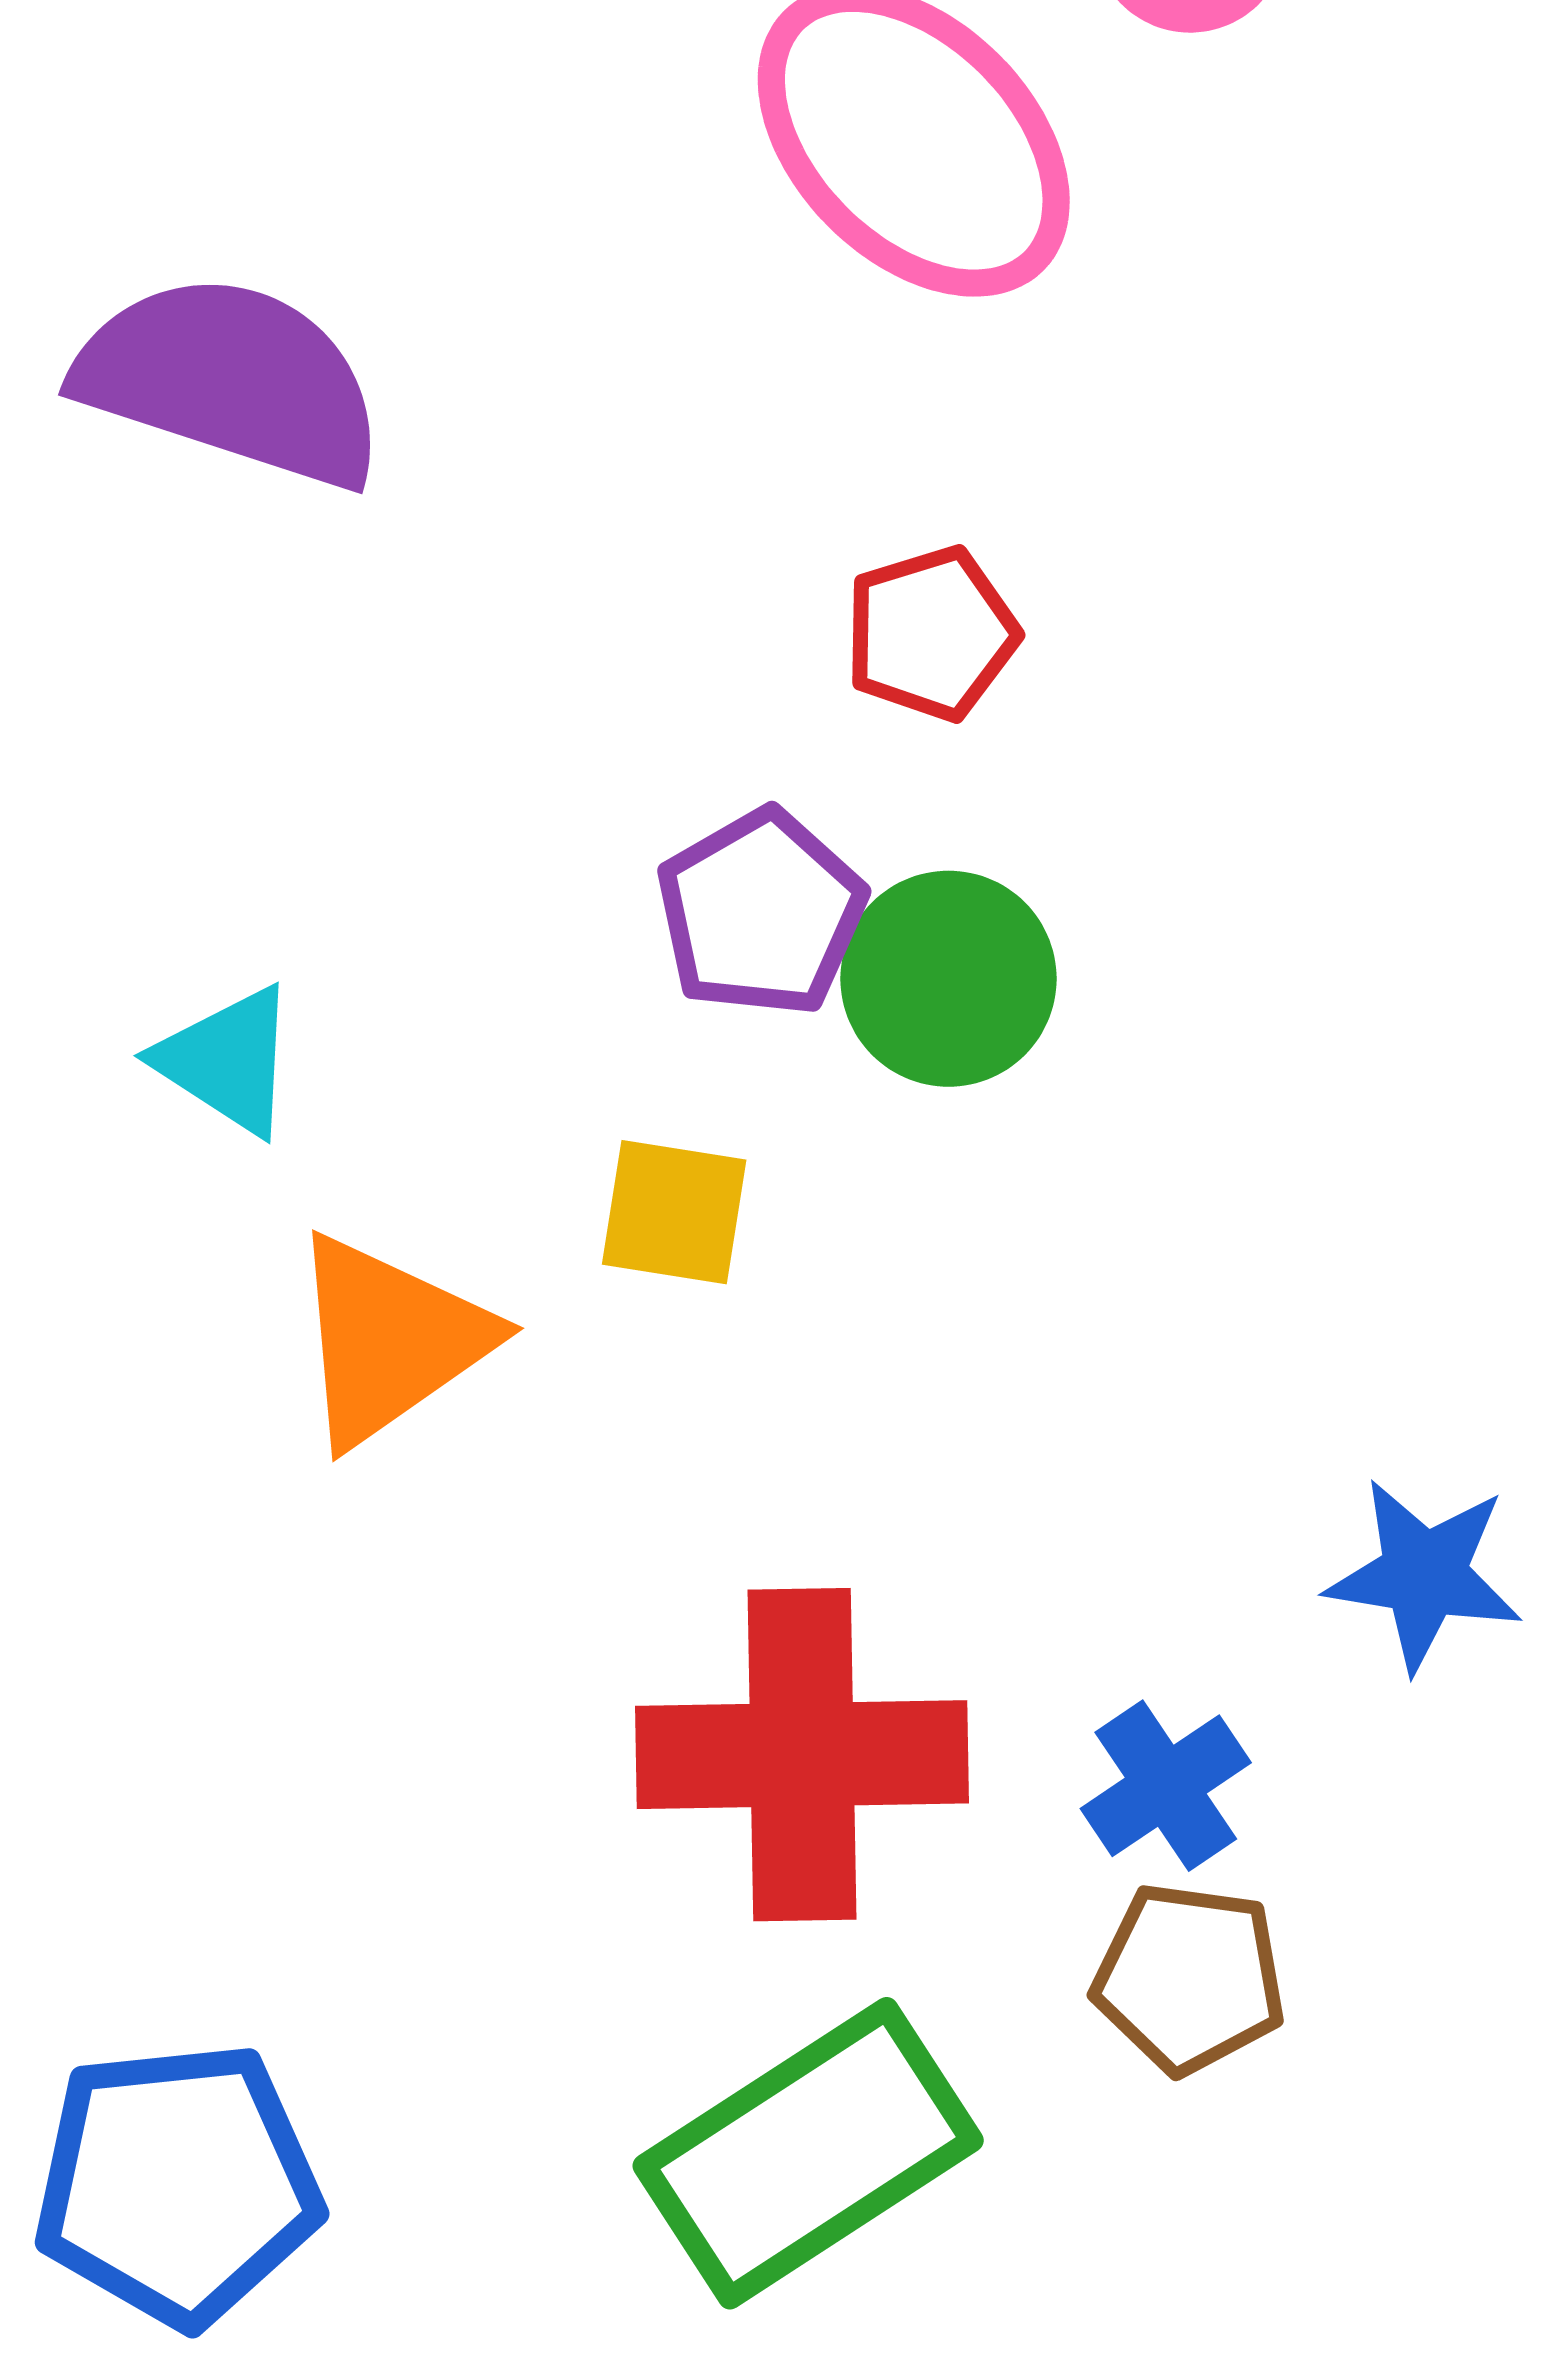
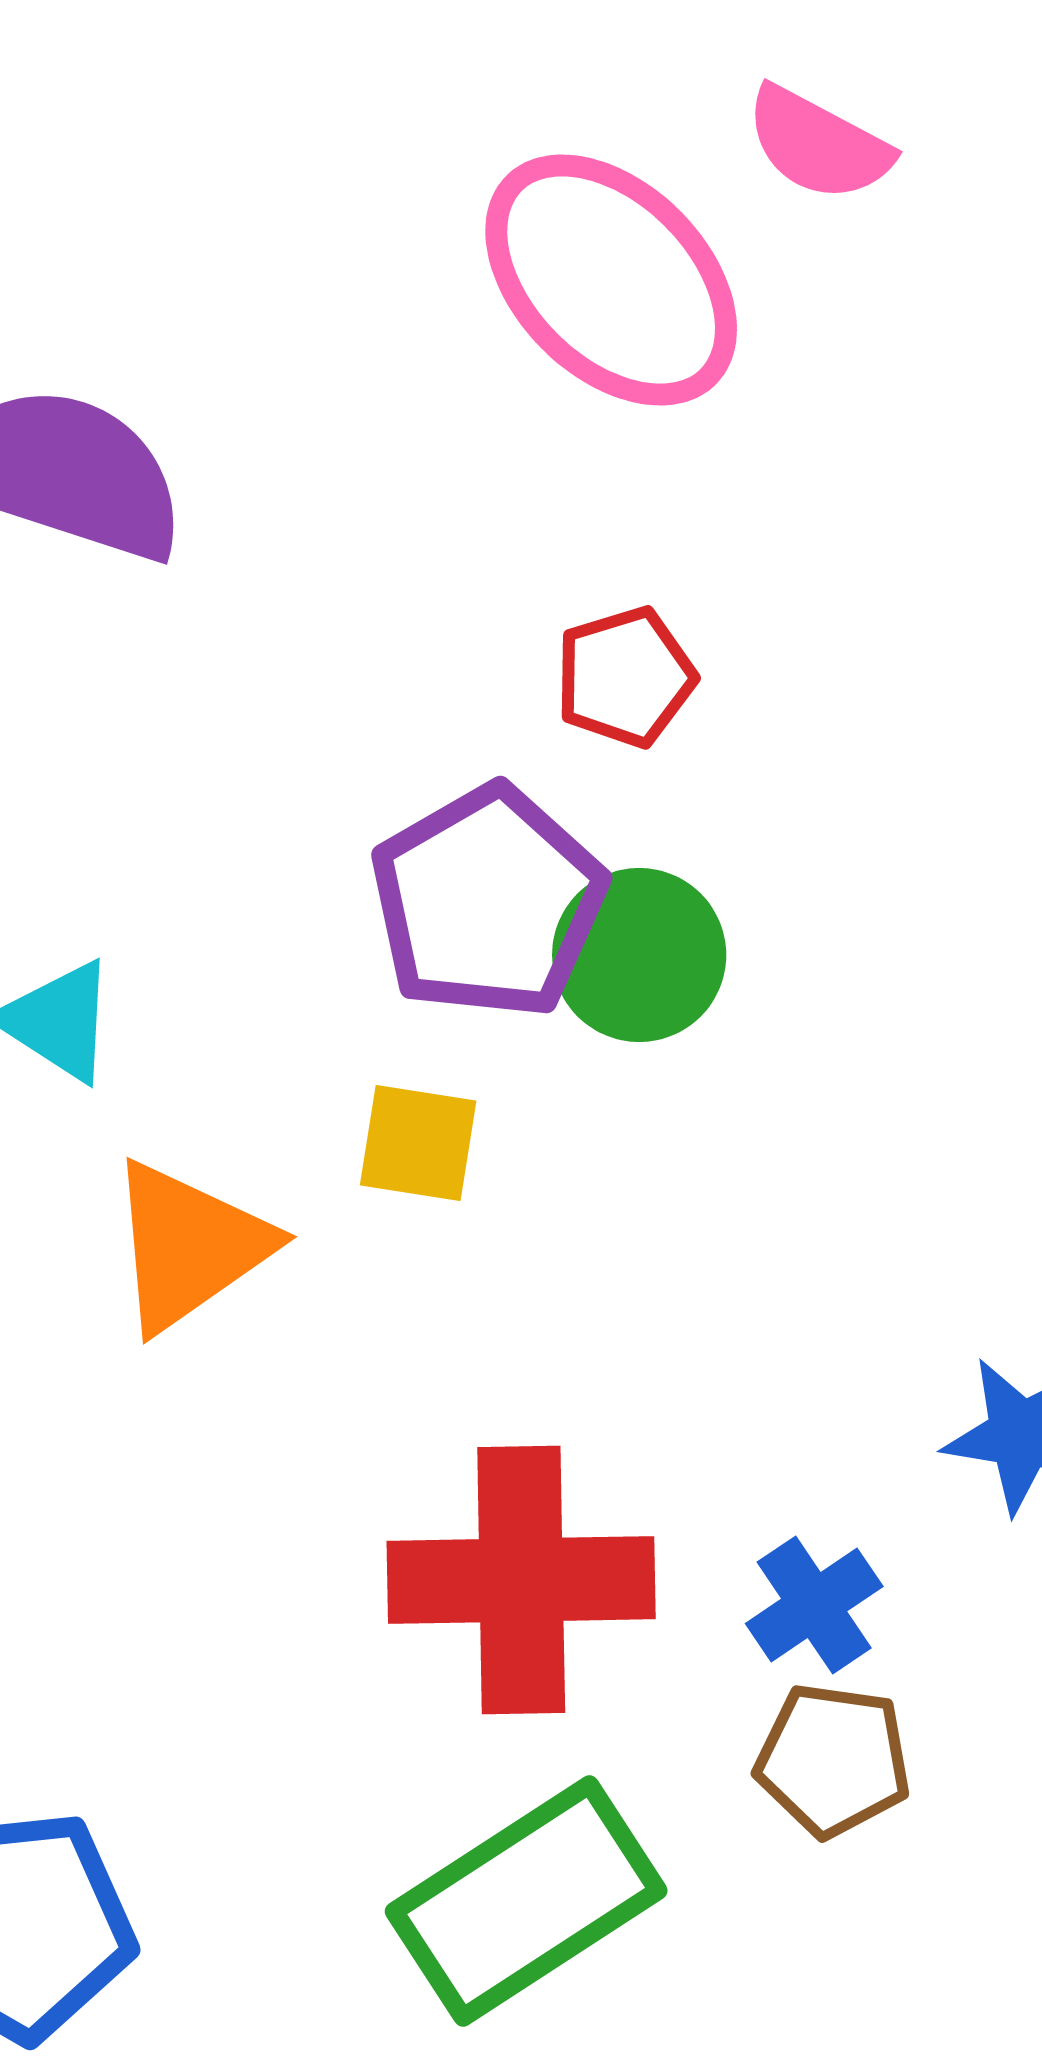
purple pentagon: (761, 913) -> (488, 902), size x1.4

